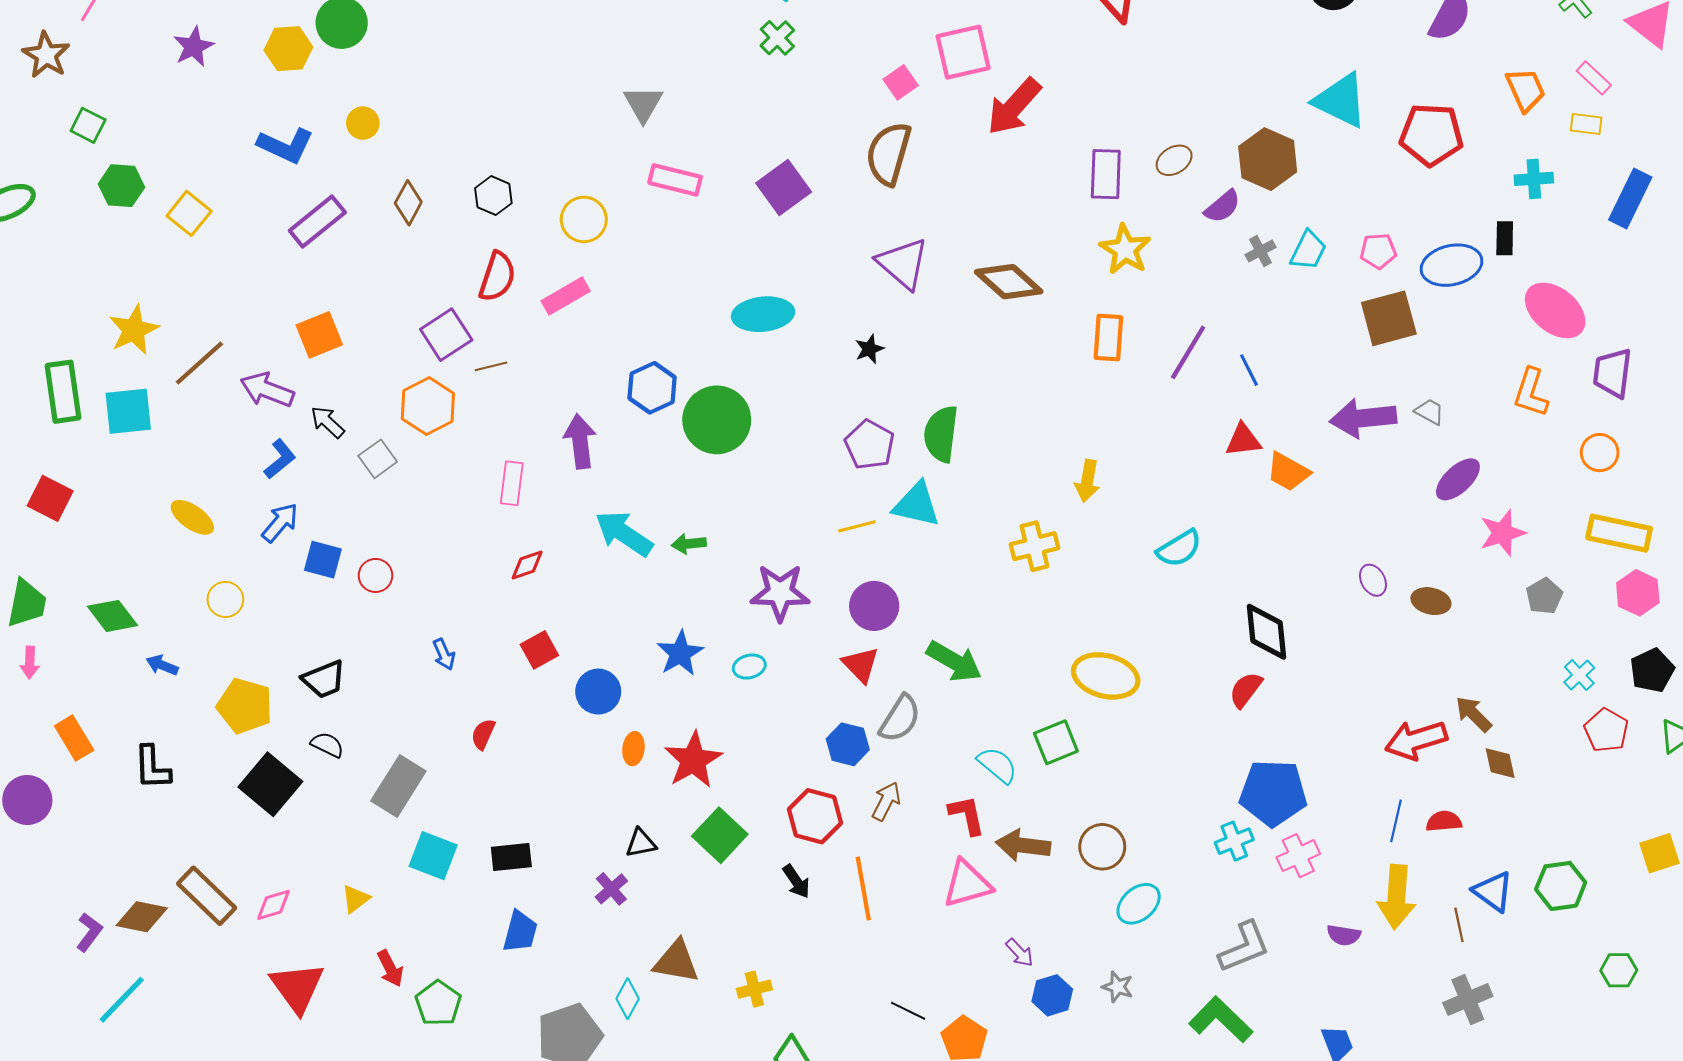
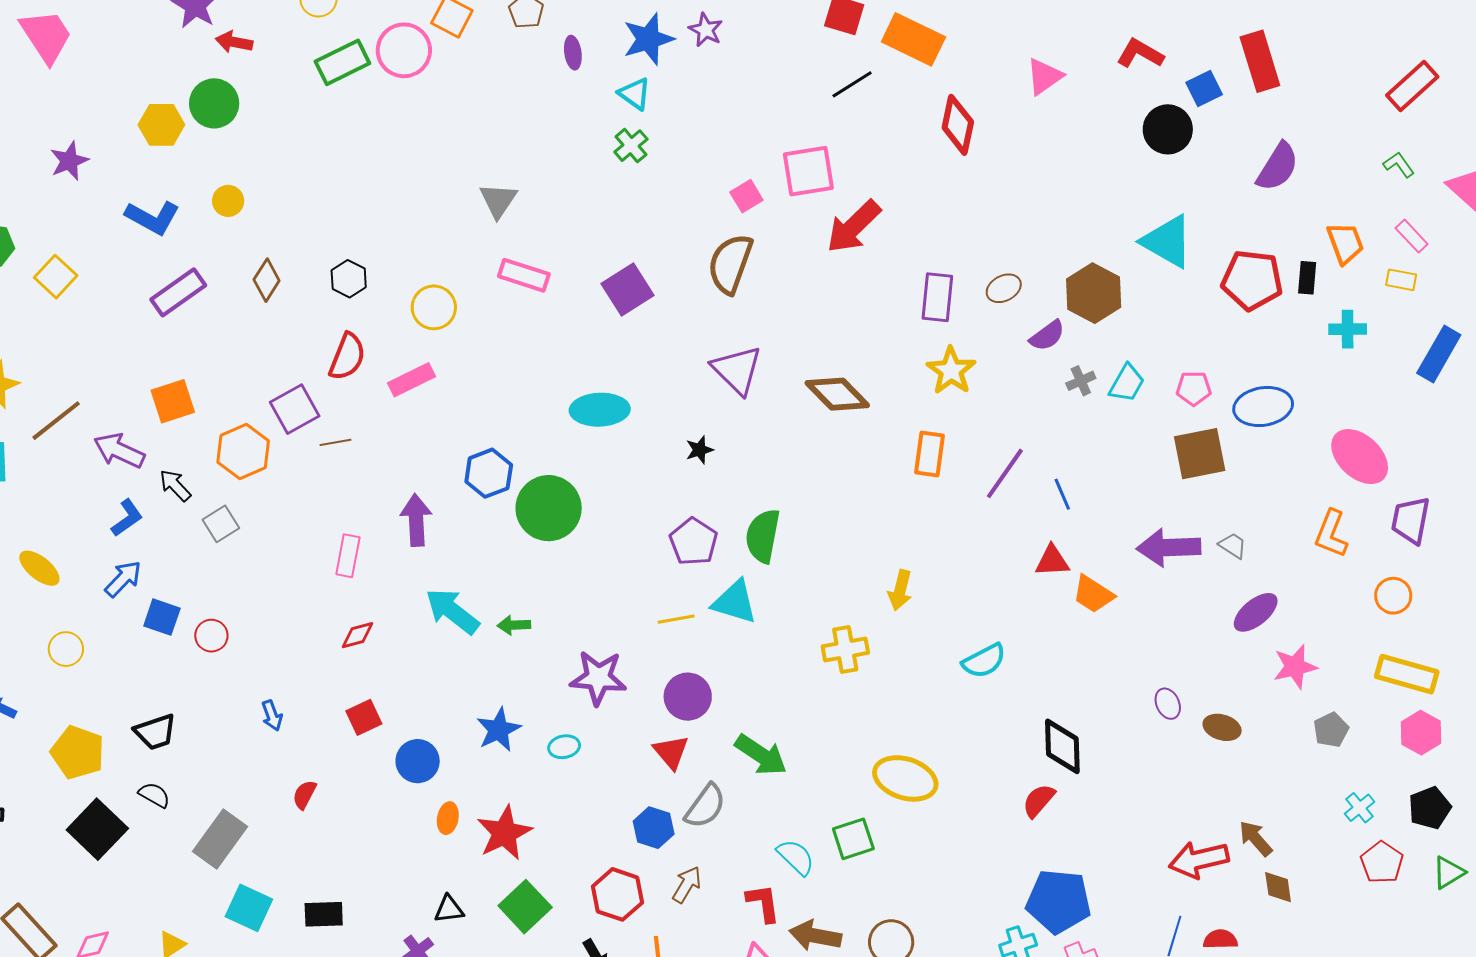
purple star: (194, 47) -> (69, 161), moved
black rectangle: (1505, 238) -> (1307, 278), moved
orange hexagon: (428, 406) -> (243, 451), moved

